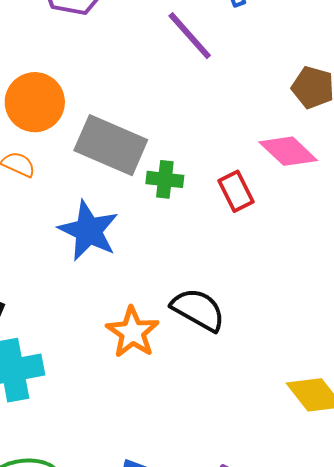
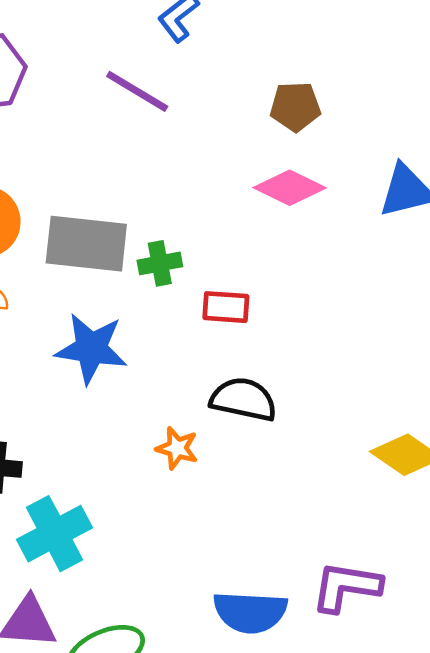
red rectangle: (236, 191) -> (226, 307), moved, turned -42
orange star: (133, 332) -> (177, 448), size x0.7

